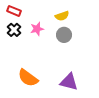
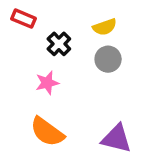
pink star: (37, 29) -> (47, 83), moved
black cross: (14, 30) -> (59, 44), moved

